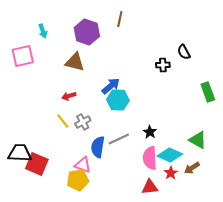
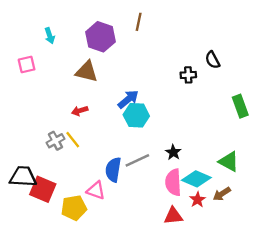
pink square: (23, 56) -> (27, 65), size x0.7
gray cross: (83, 122) -> (55, 141), moved
yellow pentagon: (78, 180) -> (74, 208), moved

